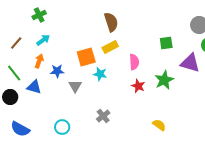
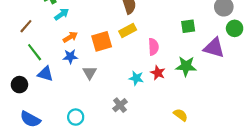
cyan arrow: (43, 40) -> (62, 14), moved
orange arrow: (39, 61) -> (70, 37), moved, turned 40
green line: (14, 73) -> (35, 52), moved
cyan star: (100, 74) -> (136, 78), moved
green star: (164, 80) -> (186, 66), turned 30

